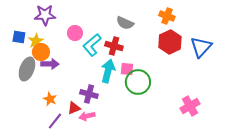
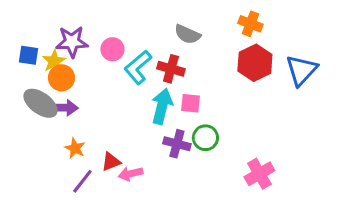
purple star: (45, 15) -> (72, 42), moved
purple arrow: (50, 64) -> (64, 108), moved
gray ellipse: (27, 69) -> (40, 103), turned -75
green circle: (138, 82) -> (205, 138), moved, size x0.7
purple cross: (89, 94) -> (177, 144), moved
pink cross: (190, 106) -> (259, 174), moved

